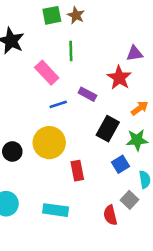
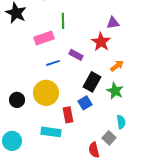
pink rectangle: (47, 73) -> (44, 38), turned -66
green star: (137, 140) -> (115, 91), turned 30
blue square: (121, 164) -> (85, 103), moved
cyan rectangle: (56, 210) -> (51, 132), moved

